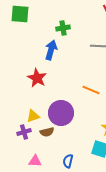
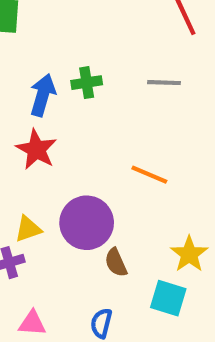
green cross: (63, 28) -> (87, 83), moved
blue arrow: (51, 50) -> (43, 95), moved
brown semicircle: (47, 132) -> (116, 263), moved, turned 80

